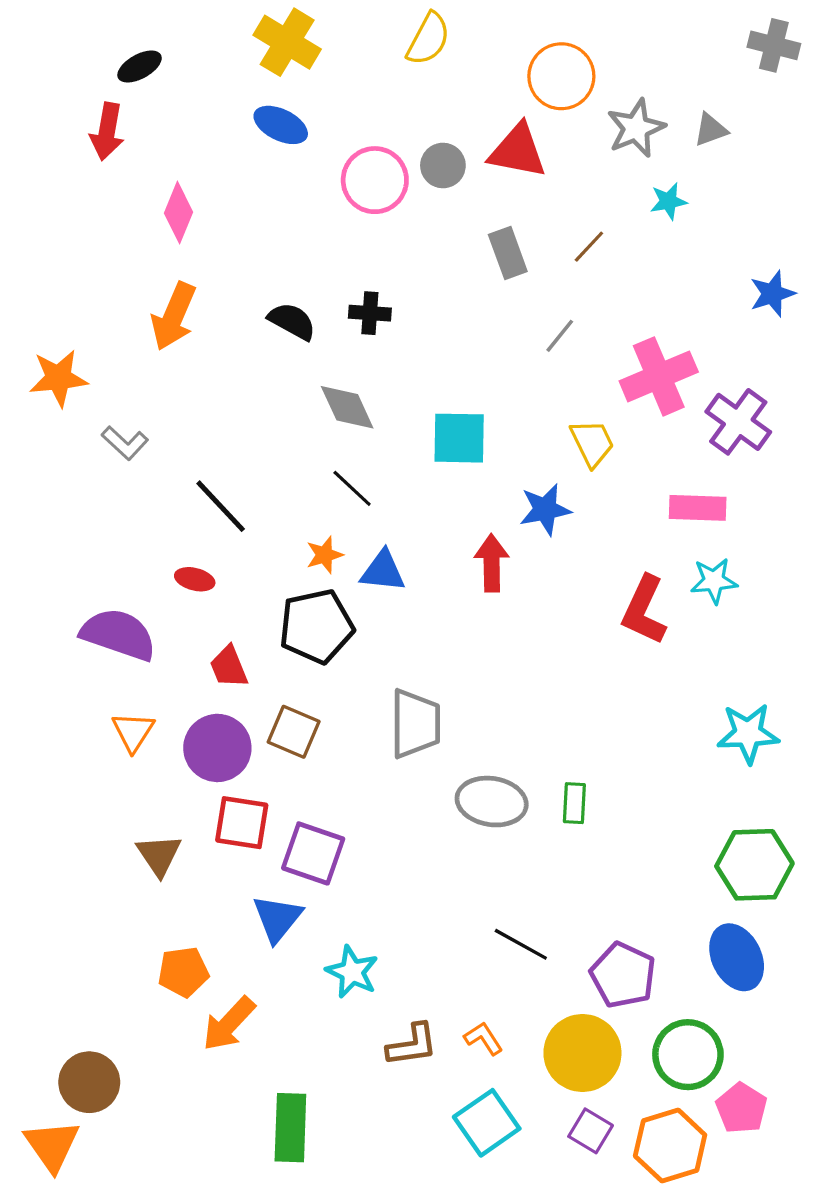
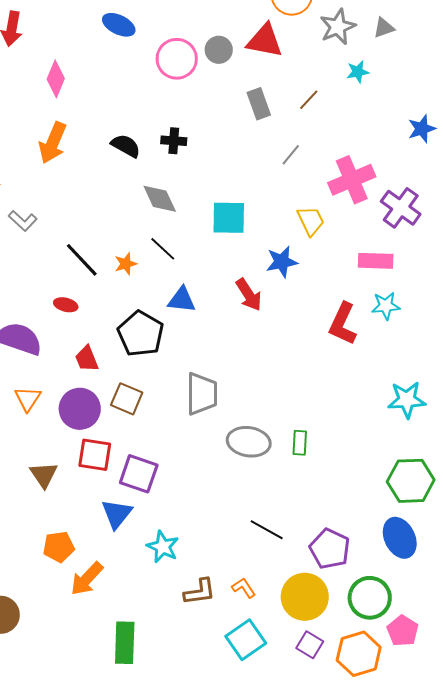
orange star: (324, 555) -> (126, 264), moved
red arrow: (492, 563) -> (249, 295), turned 148
black pentagon: (316, 626) -> (141, 334), turned -30

